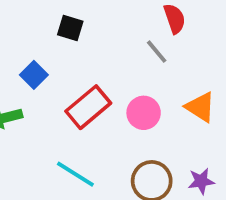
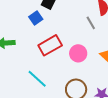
blue square: (34, 75) -> (36, 18), moved

